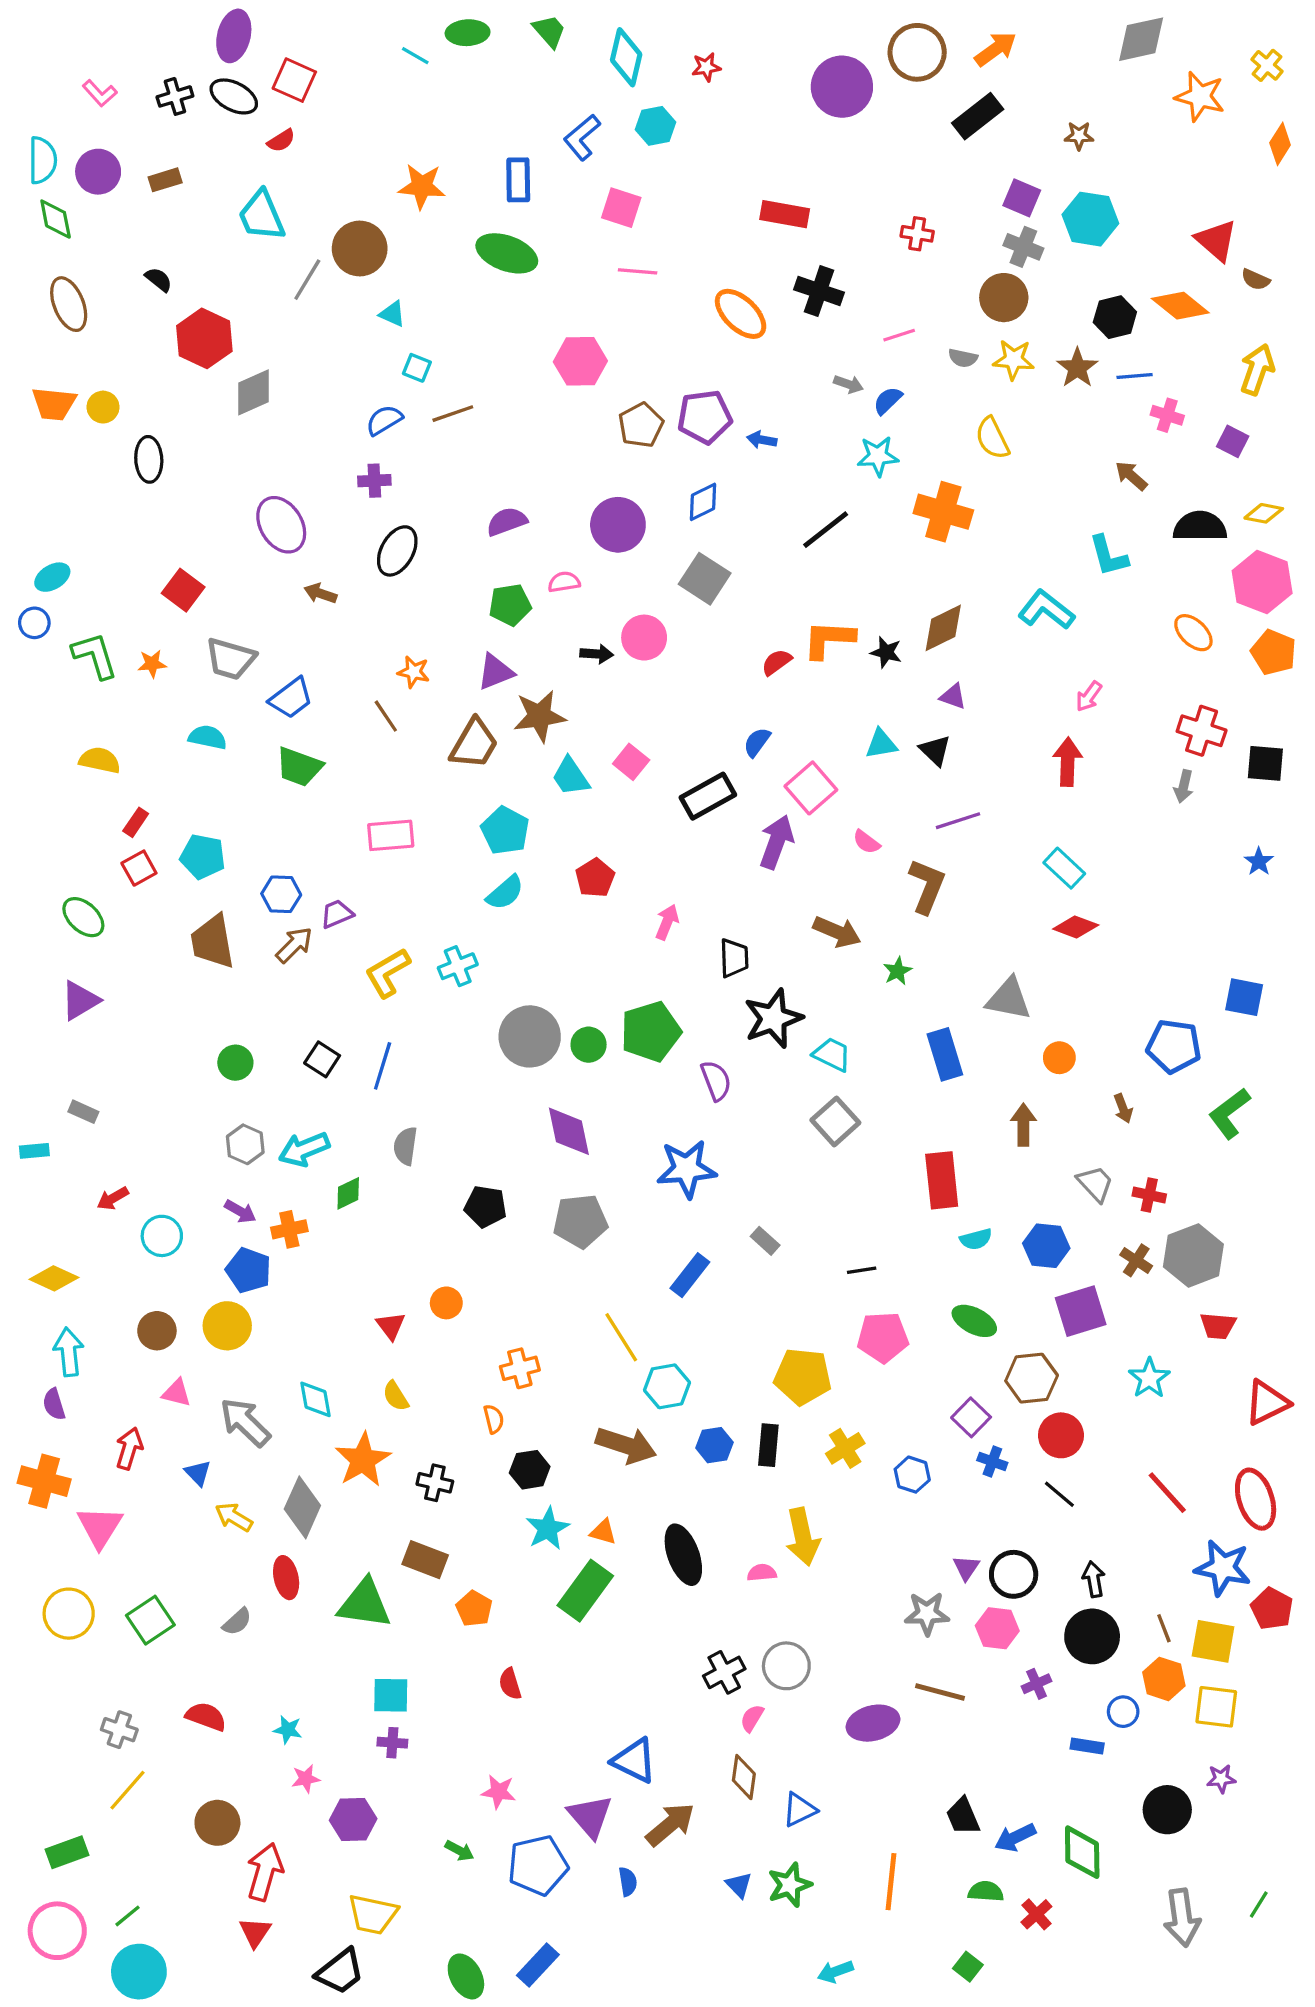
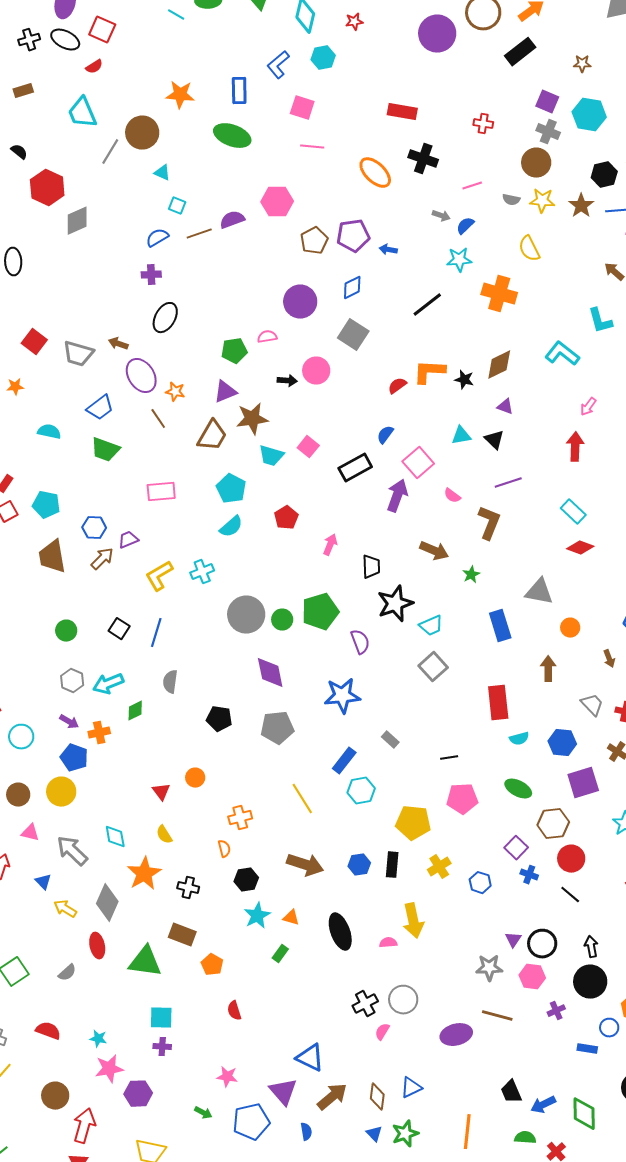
purple semicircle: (507, 521) -> (232, 220), moved
purple ellipse: (281, 525) -> (141, 376), moved
gray trapezoid: (231, 659) -> (78, 354), moved
cyan trapezoid: (571, 777) -> (271, 456), turned -40
cyan trapezoid: (832, 1054) -> (431, 626), turned 130
cyan hexagon: (667, 1386) -> (361, 791), moved
green rectangle: (585, 1591) -> (280, 954), size x0.5
brown diamond: (744, 1777) -> (377, 1097), moved
pink star: (306, 1779) -> (109, 1069), size x1.6

